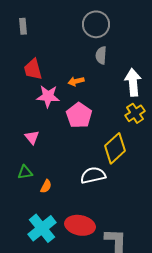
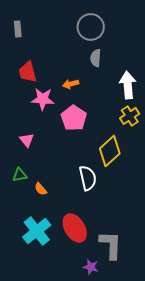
white semicircle: (93, 175) -> (88, 178), turned 90
orange semicircle: (46, 186) -> (41, 189), turned 112
red ellipse: (80, 225) -> (75, 228), turned 48

